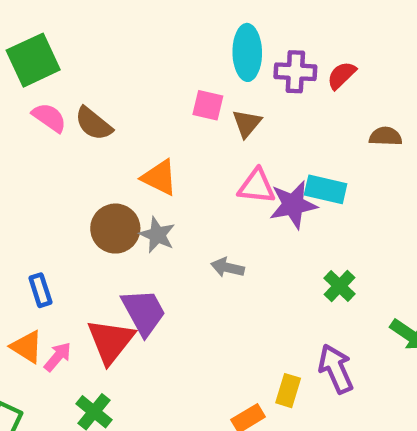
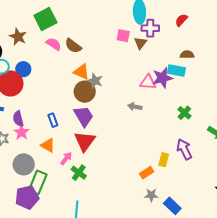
purple cross: (295, 72) -> (150, 28), moved
brown semicircle: (386, 136) -> (187, 55), moved
orange triangle: (159, 177) -> (81, 72), moved
pink triangle: (257, 186) -> (148, 82), moved
gray star: (157, 235) -> (95, 81), moved
purple trapezoid: (144, 312) -> (84, 116), moved
pink arrow: (58, 357) -> (66, 158), moved

